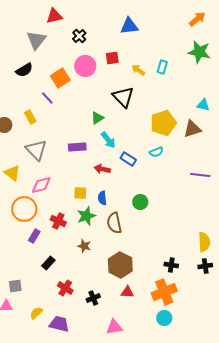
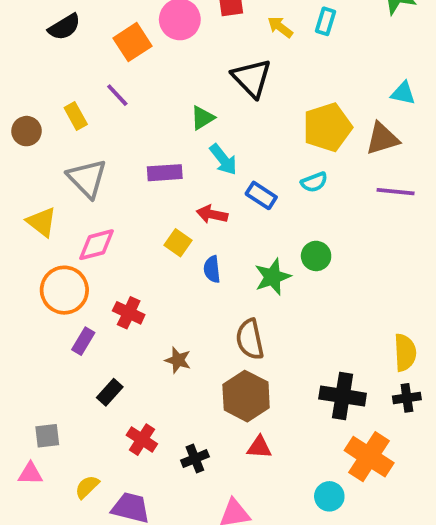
purple line: (47, 98) -> (117, 95), moved
purple line: (200, 175) -> (396, 192), moved
yellow square: (80, 193) -> (178, 243), moved, turned 32
green circle: (140, 202) -> (316, 256), moved
green star: (86, 216) -> (273, 277), moved
brown semicircle: (114, 223) -> (250, 339), moved
black cross: (171, 265) -> (343, 396), size x1.6
orange cross: (164, 292) -> (369, 457), moved, turned -35

